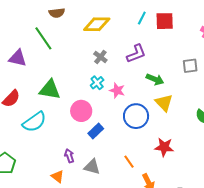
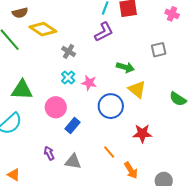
yellow diamond: (97, 24) -> (43, 29), moved, turned 40
purple L-shape: (136, 54) -> (104, 32), moved
orange triangle: (57, 176) -> (14, 175), moved

